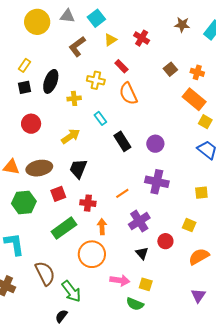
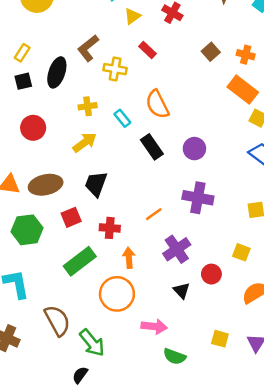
brown L-shape: (77, 46) -> (88, 48), moved
orange semicircle: (128, 94) -> (157, 104), moved
yellow cross: (74, 98) -> (88, 106), moved
yellow square: (146, 284) -> (220, 339), moved

